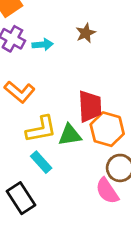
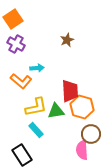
cyan arrow: (43, 45) -> (37, 68), moved
pink semicircle: (107, 191) -> (82, 150), turned 30

